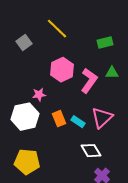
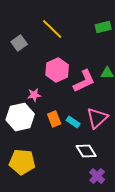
green rectangle: (105, 43) -> (103, 27), moved
pink L-shape: (89, 81) -> (84, 81), turned 30

